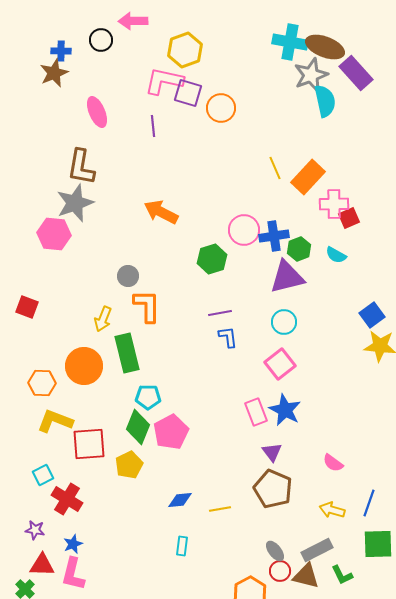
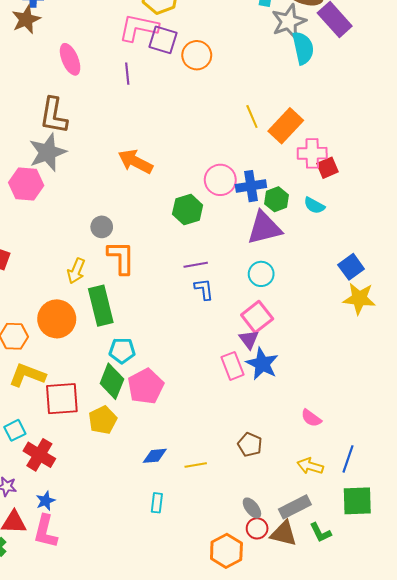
purple triangle: (272, 452) -> (249, 339), moved
brown pentagon: (273, 489) -> (250, 445), size x0.6

